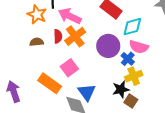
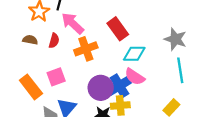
orange cross: (75, 36) -> (86, 49), moved
purple circle: (108, 46) -> (101, 88), moved
blue cross: (128, 59) -> (119, 86), size x1.5

